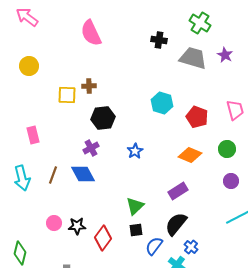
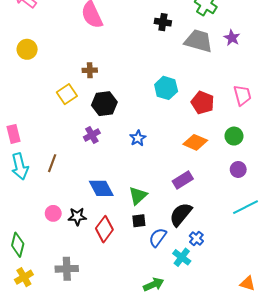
yellow square: (67, 95) -> (67, 94), moved, turned -36
pink rectangle: (33, 135) -> (13, 134), moved
blue diamond: (83, 174) -> (101, 188), moved

